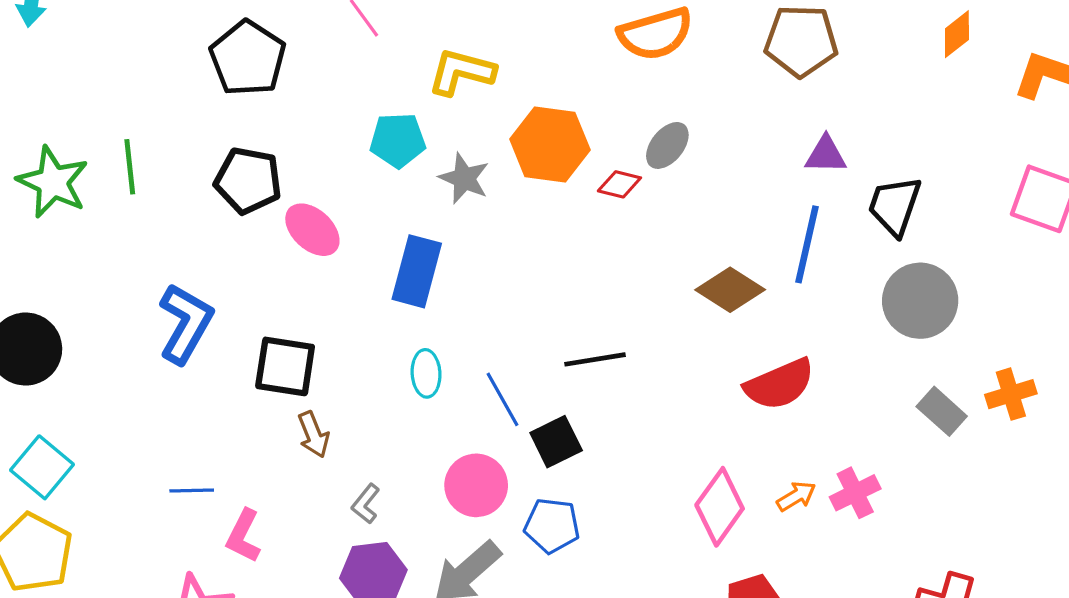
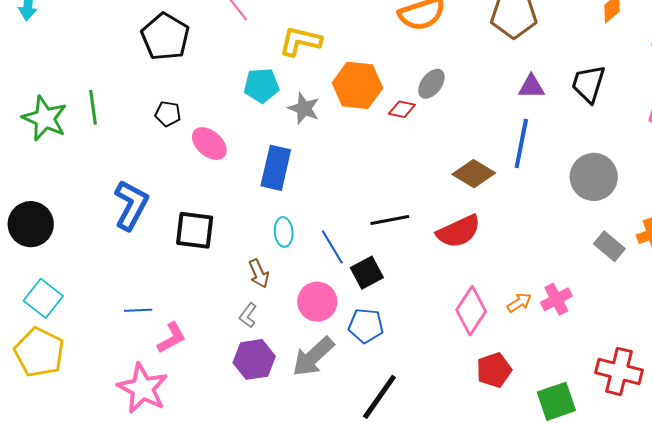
black pentagon: (248, 181) -> (168, 114), size x0.6
black trapezoid: (895, 206) -> (588, 84), moved
red semicircle: (780, 384) -> (459, 231), moved
brown arrow: (314, 435) -> (259, 274), moved
pink L-shape: (243, 536) -> (172, 338), turned -144

